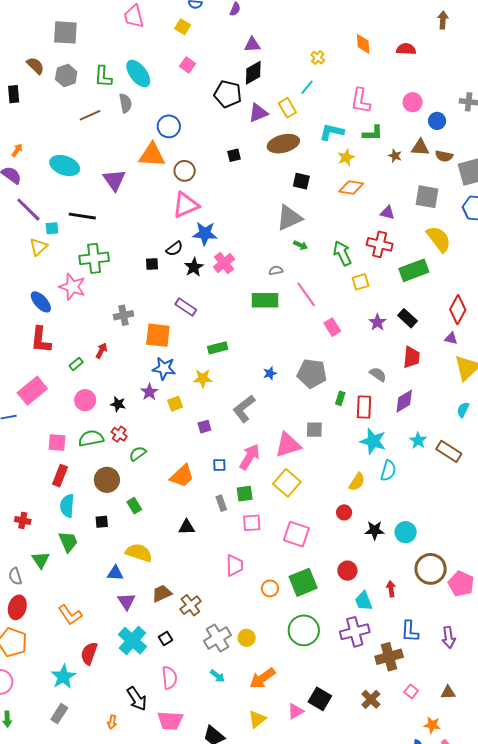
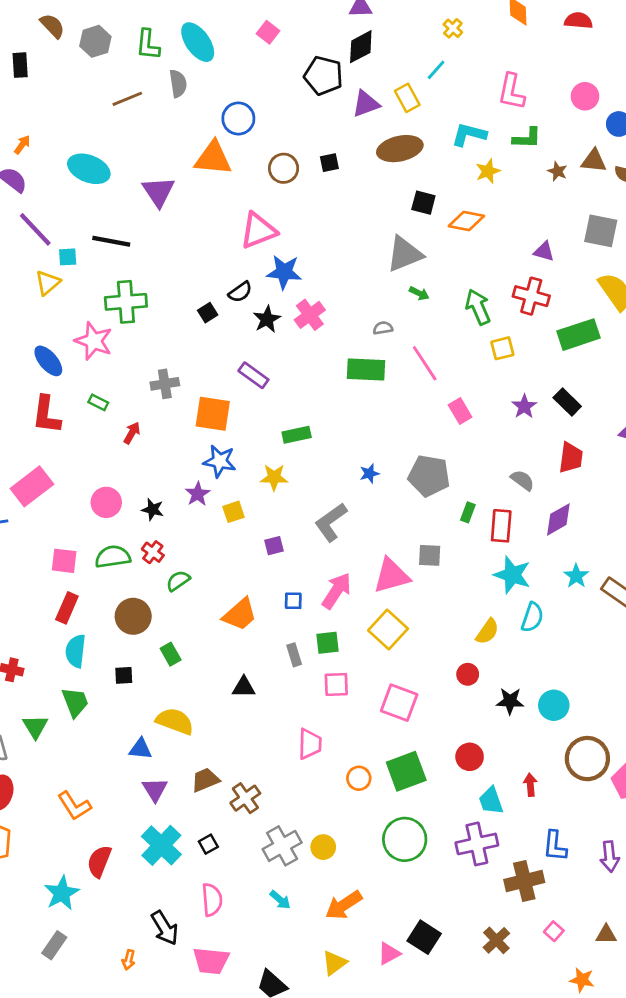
brown circle: (185, 171) -> (284, 168), moved
orange diamond: (351, 188) -> (466, 221), moved
black square: (152, 264) -> (208, 313), turned -32
green rectangle: (76, 364) -> (98, 402), moved, turned 64

